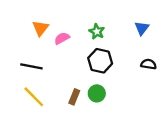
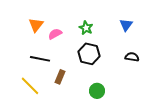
black line: (31, 66) -> (40, 59), moved
green circle: (97, 93) -> (97, 91), moved
brown rectangle: (74, 97) -> (60, 77), moved

